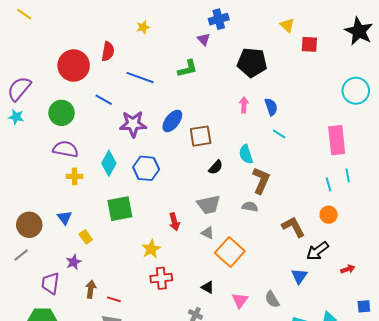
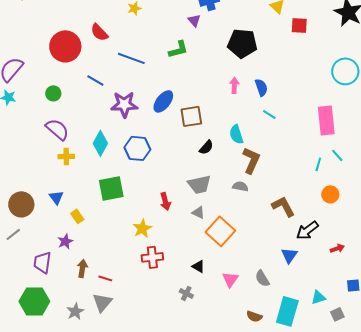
red semicircle: (108, 51) -> (99, 32), turned 126
green circle: (61, 113) -> (53, 93), size x0.6
purple semicircle: (66, 149) -> (57, 129), turned 30
cyan line: (348, 175) -> (337, 155), turned -32
cyan line: (329, 184) -> (318, 164), turned 32
orange circle: (329, 215) -> (330, 194), moved

